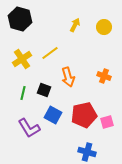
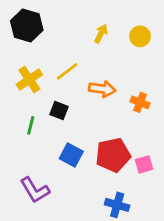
orange arrow: (68, 77) -> (102, 89), moved, turned -66
black square: (44, 90) -> (59, 110), moved
purple L-shape: (29, 128) -> (35, 190), moved

